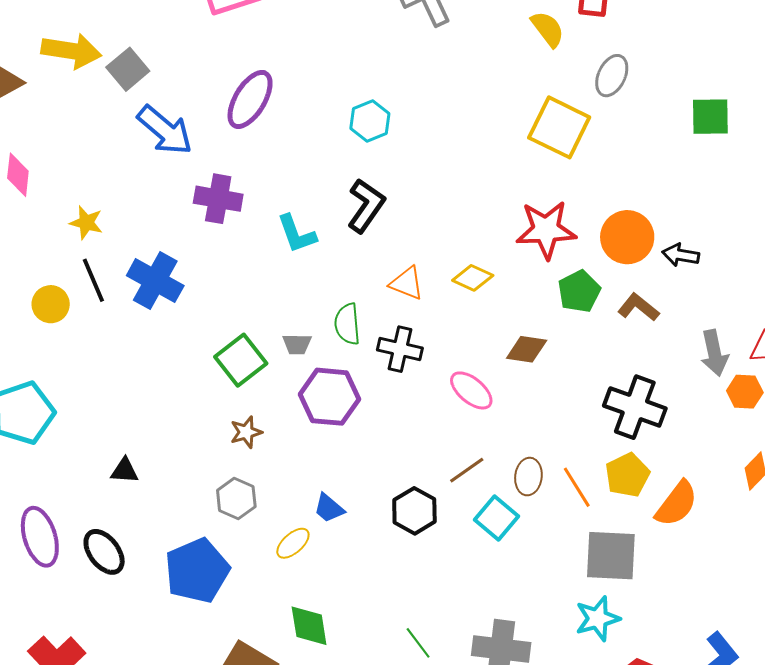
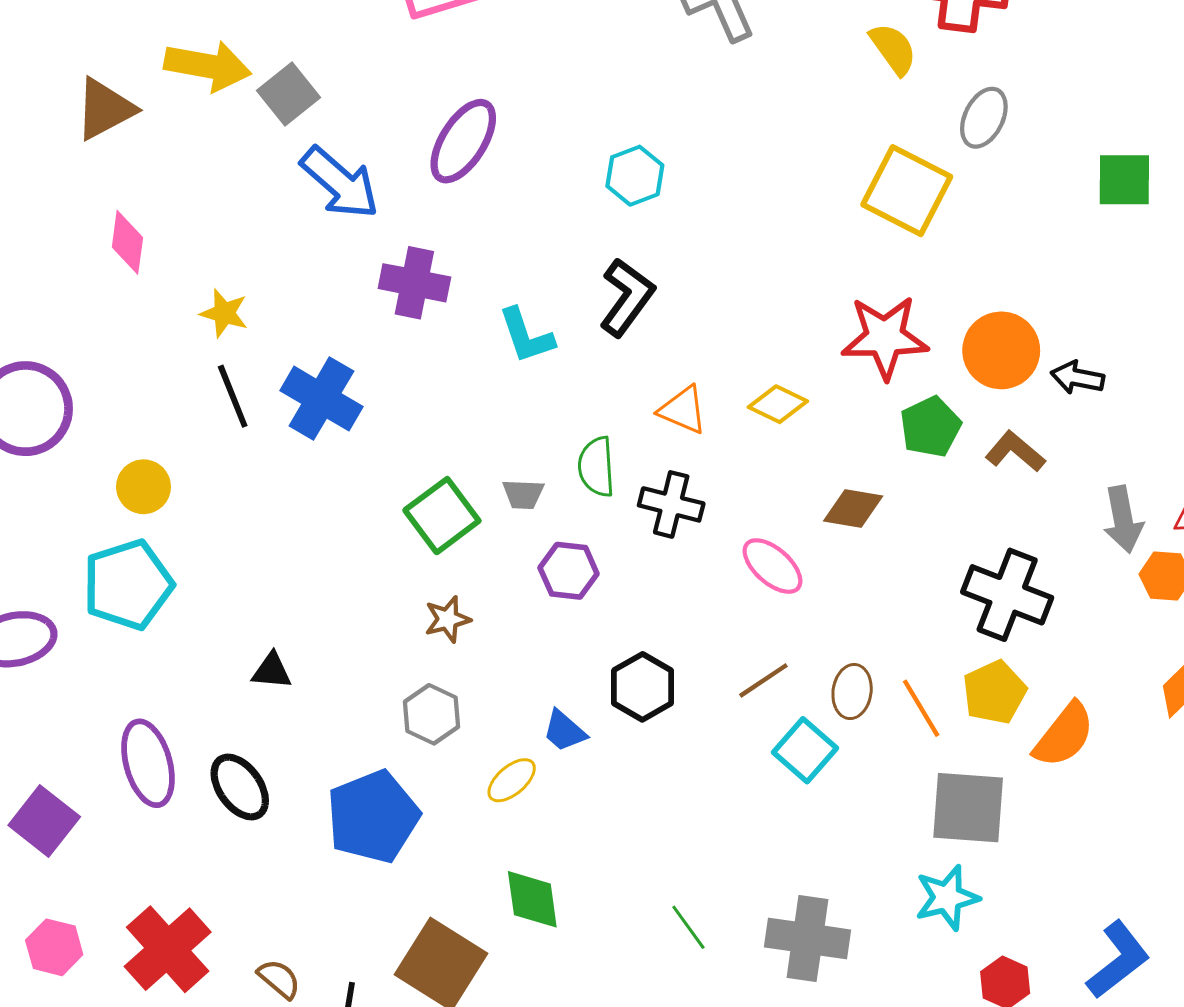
yellow circle: (51, 304) -> (143, 487), moved
purple hexagon: (330, 397) -> (569, 571), size x0.7
black hexagon: (414, 511) -> (642, 687), moved

